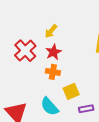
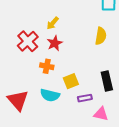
orange cross: (53, 72) -> (47, 66), moved
cyan semicircle: (49, 106) -> (50, 95), turned -36

